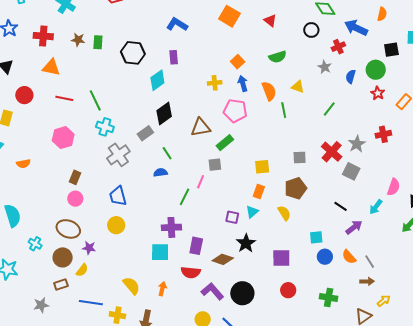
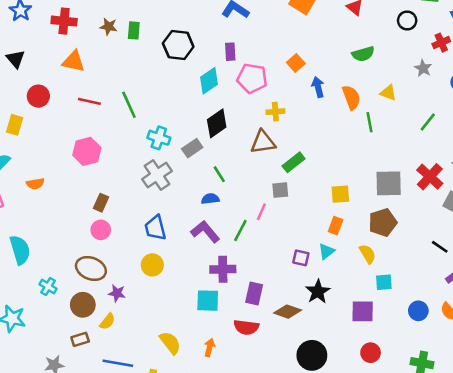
orange square: (238, 62) -> (296, 63), moved
yellow cross: (215, 83) -> (275, 112), moved
pink pentagon: (235, 111) -> (252, 78), moved
cyan cross: (105, 127) -> (159, 138), moved
gray square: (300, 158) -> (389, 183), size x1.6
cyan square: (316, 237) -> (384, 282), moved
purple L-shape: (212, 291) -> (205, 232), moved

